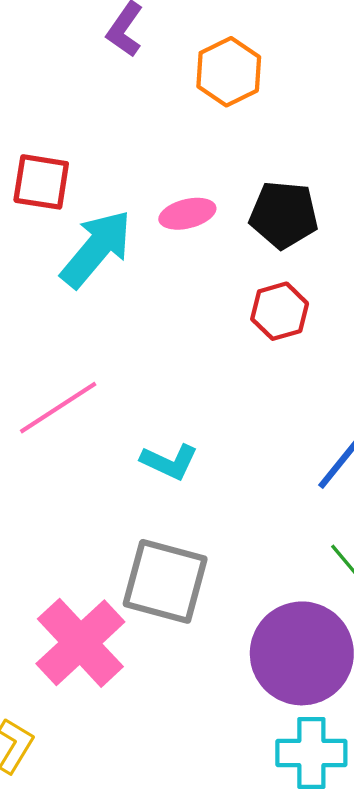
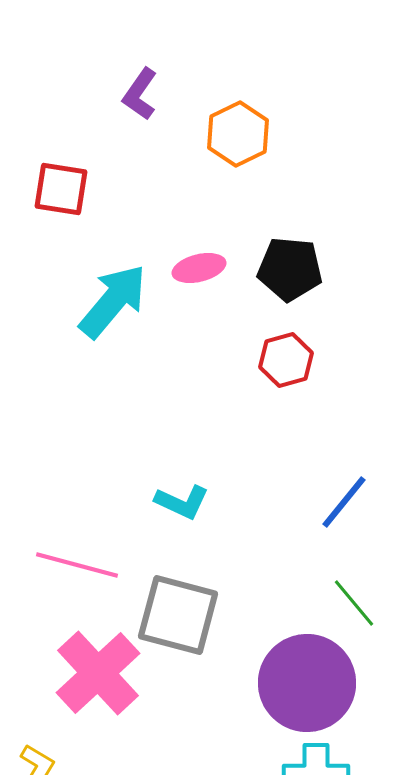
red square: (41, 182) -> (61, 189), moved
pink line: (58, 408) -> (77, 565), moved, turned 48

